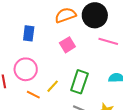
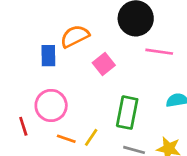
orange semicircle: (66, 15) -> (75, 36), moved
yellow line: (53, 86) -> (91, 137), moved

